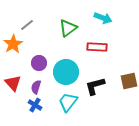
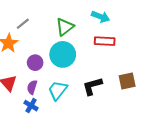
red rectangle: (97, 47) -> (105, 41), moved
cyan circle: (66, 72) -> (63, 54), moved
cyan trapezoid: (68, 102) -> (58, 90), moved

